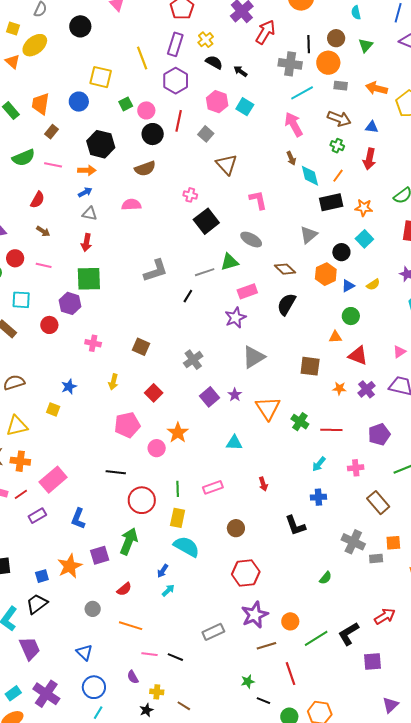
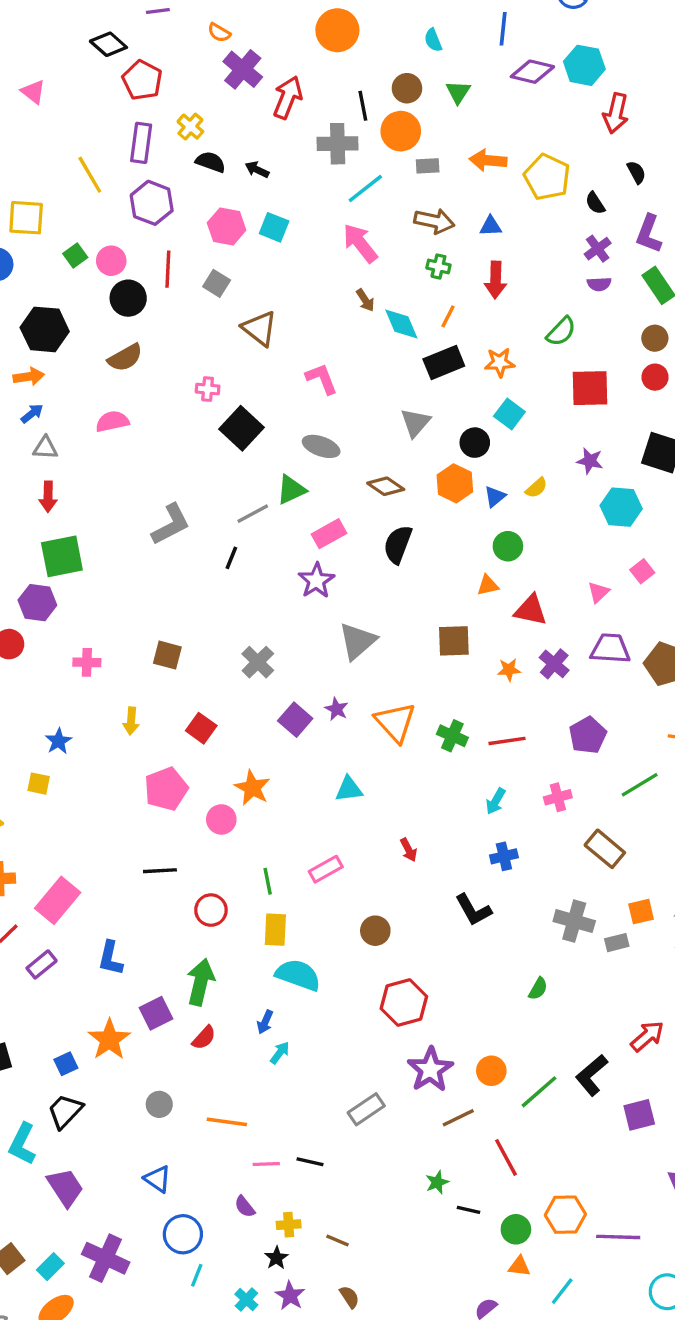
red circle: (142, 500) -> (211, 910), size x0.7
red semicircle: (124, 589) -> (204, 1038), moved

